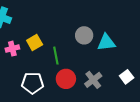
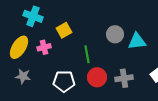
yellow square: (35, 42) -> (64, 30), moved
gray cross: (93, 80) -> (124, 78), turned 30

